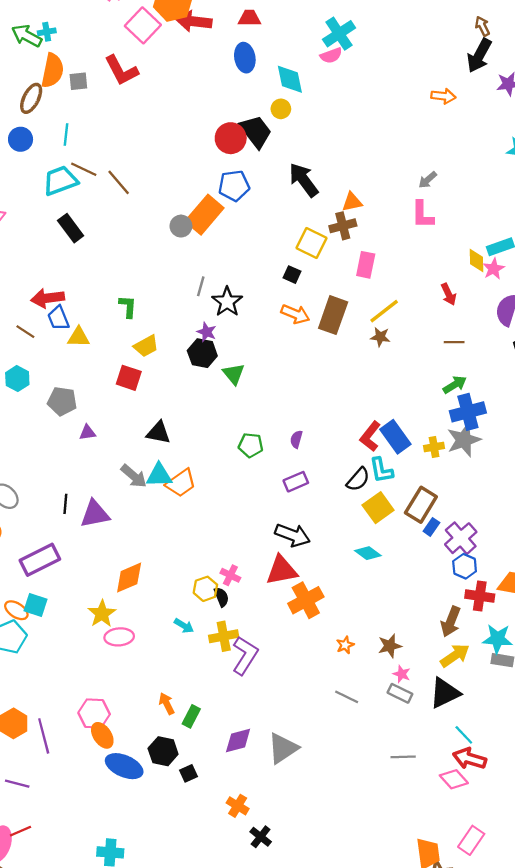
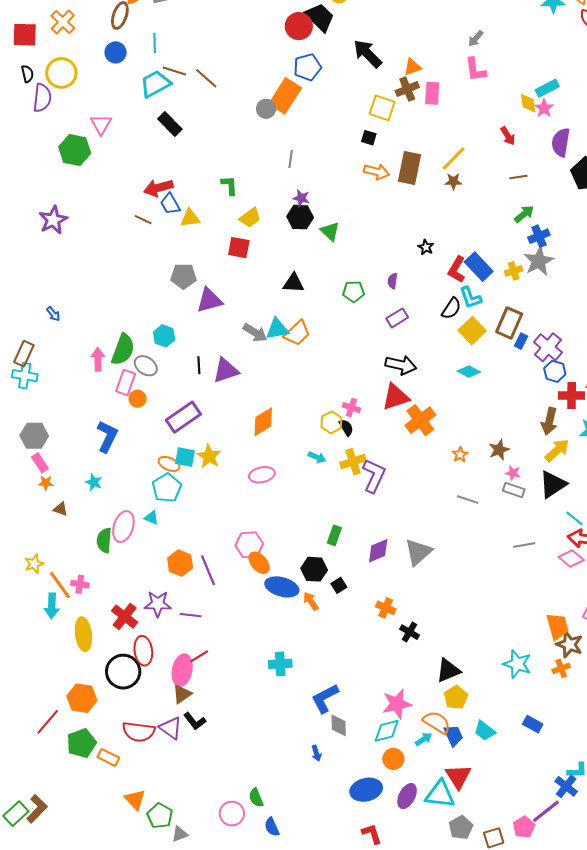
pink rectangle: (366, 265) -> (432, 93), moved
black star: (227, 302) -> (426, 247), moved, size x0.6
cyan hexagon: (17, 379) -> (164, 336), moved
blue cross: (468, 412) -> (539, 236), size x0.7
purple triangle: (87, 433) -> (209, 300), size x1.8
black triangle: (158, 433) -> (294, 283), moved
yellow star: (102, 614) -> (209, 456), moved
orange arrow: (167, 704) -> (311, 601), moved

